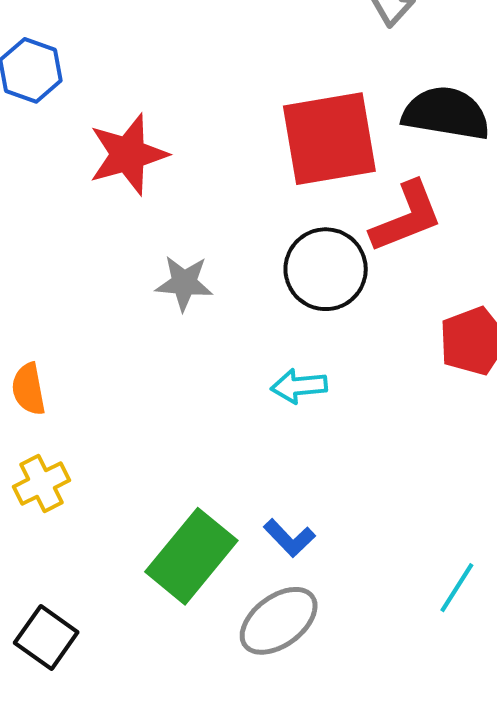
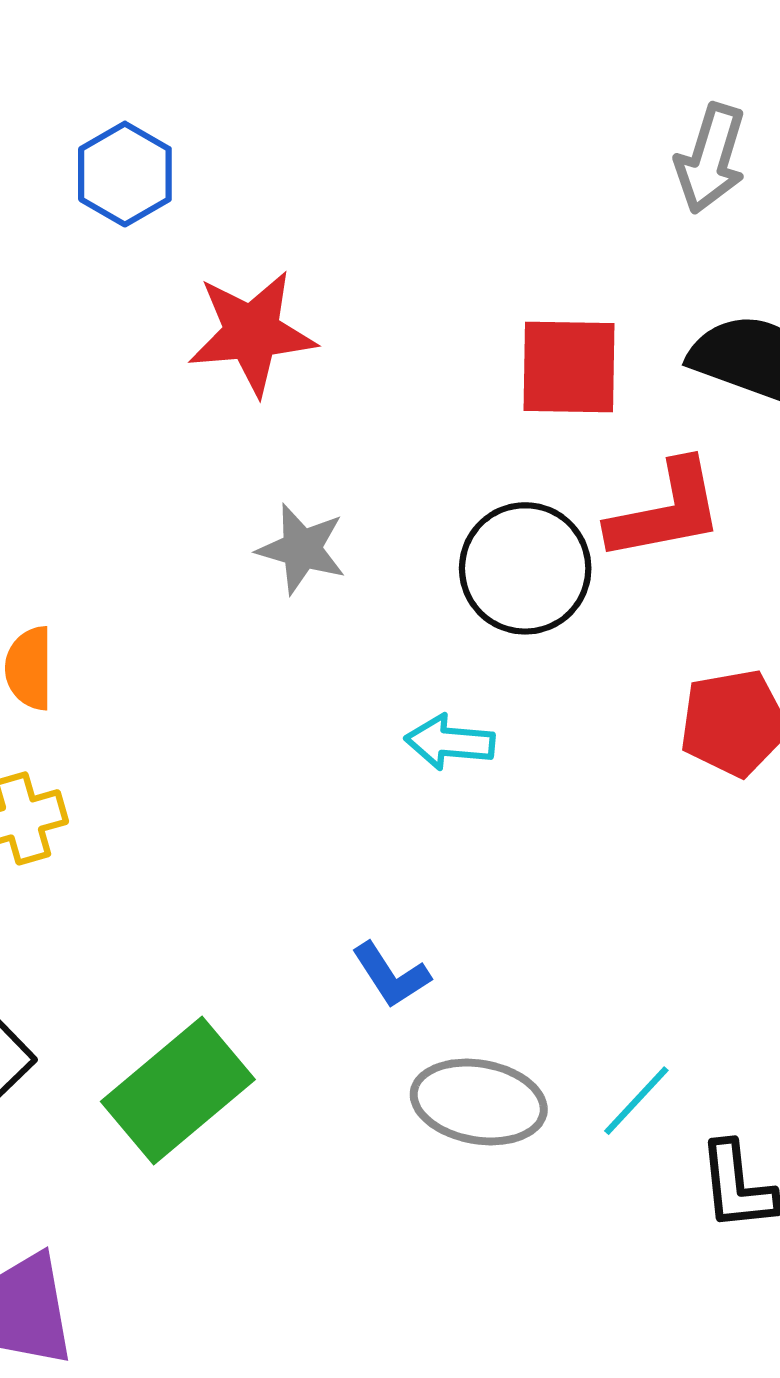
red square: (329, 139) -> (569, 367), size x0.7
green rectangle: (191, 556) -> (178, 1091), moved
gray ellipse: (279, 621) -> (479, 1102), moved, turned 36

